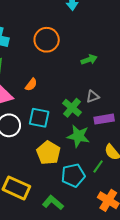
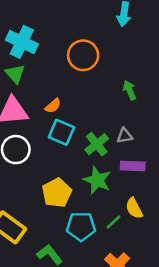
green arrow: (89, 60) -> (130, 90), turned -105
cyan square: (39, 118) -> (61, 132), moved

